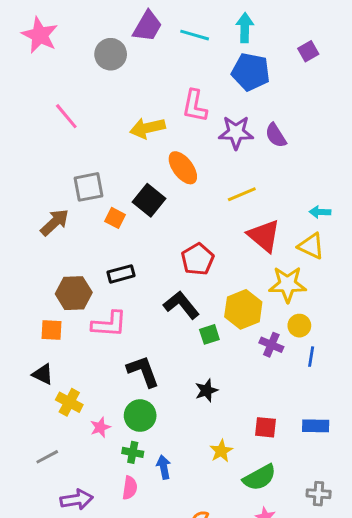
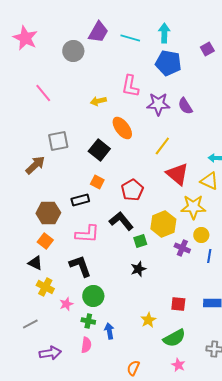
yellow arrow: (147, 128) -> (98, 101), size x0.7
yellow line: (242, 194) -> (162, 146), turned -30
orange square: (115, 218) -> (97, 182), moved
pink L-shape: (109, 324) -> (87, 234), moved
orange square: (52, 330) -> (45, 241), moved, turned 35
black L-shape: (143, 371) -> (80, 266), moved
black triangle: (43, 374) -> (35, 263), moved
black star: (206, 390) -> (138, 269), moved

